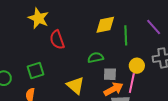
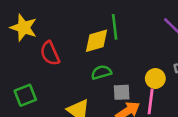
yellow diamond: (105, 25) -> (96, 41), moved
green line: (126, 35) -> (115, 27), moved

